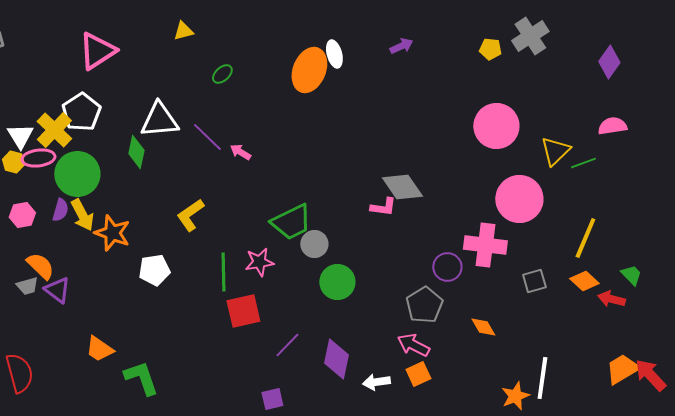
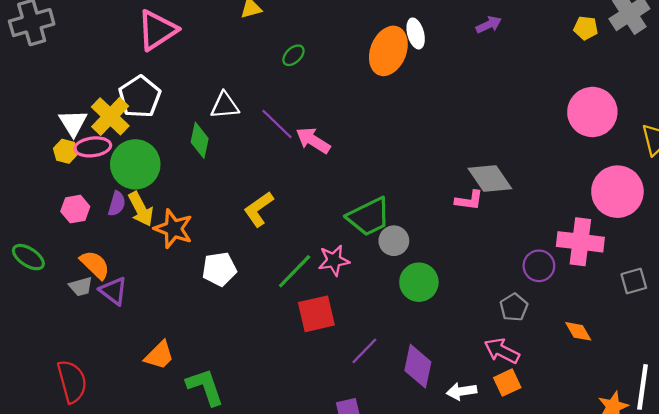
white triangle: (159, 120) -> (225, 105), size x0.7
pink arrow: (240, 152) -> (313, 140), size x1.5
green line: (223, 272) -> (295, 271), turned 45
gray pentagon: (424, 305) -> (514, 307), size x0.7
orange trapezoid: (99, 349) -> (159, 355), turned -80

